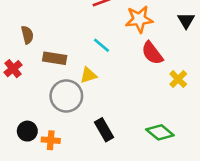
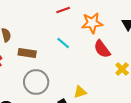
yellow triangle: (88, 75) -> (80, 92), moved

